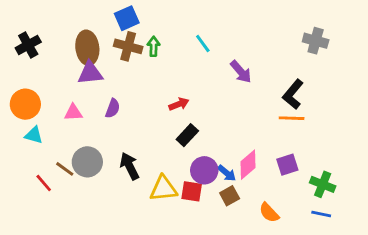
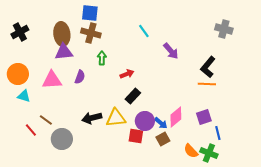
blue square: (127, 18) -> (90, 13), turned 30
green arrow: (154, 46) -> (102, 58), moved
pink triangle: (73, 113) -> (52, 80), size x1.5
gray circle: (87, 162) -> (62, 139), moved
black arrow: (130, 166) -> (92, 118), turned -78
green cross: (323, 184) -> (209, 153), moved
yellow triangle: (163, 189) -> (116, 118), moved
blue line: (321, 214) -> (218, 133), moved, turned 64

